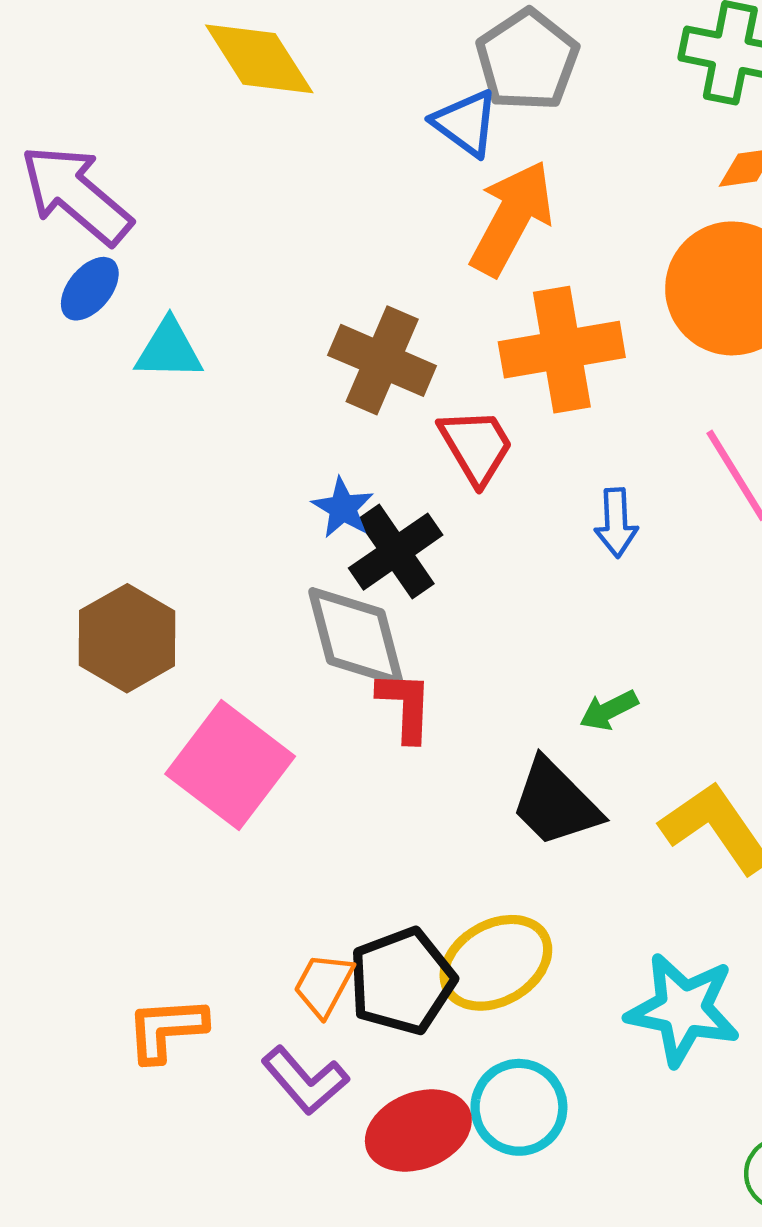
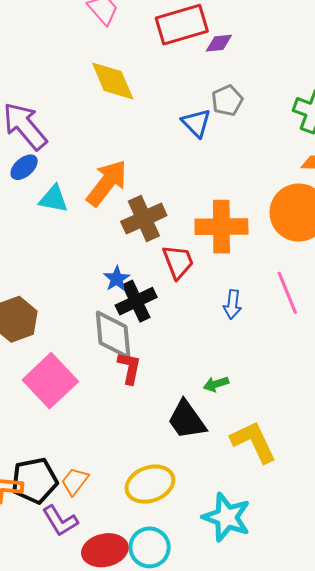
gray pentagon: (527, 60) -> (227, 100), size x0.7
orange arrow: (512, 218) -> (107, 183), moved
brown cross: (382, 360) -> (144, 219), turned 33
black pentagon: (402, 981) -> (35, 481), moved

